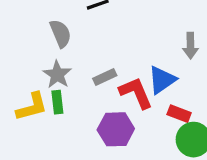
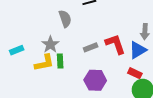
gray star: (57, 74) -> (50, 44), moved
blue triangle: (162, 80) -> (138, 50), moved
red L-shape: (136, 93) -> (115, 44), moved

